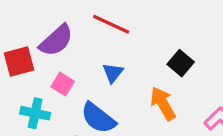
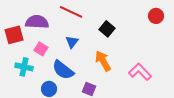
purple semicircle: (56, 40) -> (37, 22), turned -135
black square: (181, 63) -> (107, 29), moved

